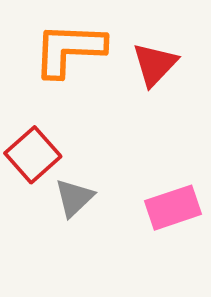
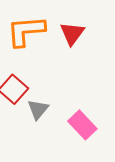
pink rectangle: (173, 208) -> (82, 125), moved, turned 72

